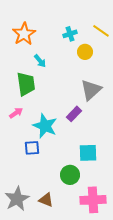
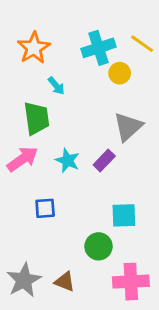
cyan cross: (70, 34) -> (99, 48), size x1.6
pink arrow: (16, 113) -> (22, 159), size x1.6
cyan star: (45, 126) -> (68, 160), moved, size x0.7

